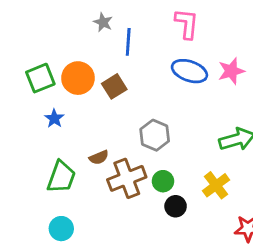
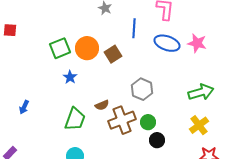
blue line: (128, 42) -> (134, 28), moved
pink star: (231, 71) -> (197, 43), turned 30
yellow cross: (216, 185) -> (199, 125), moved

